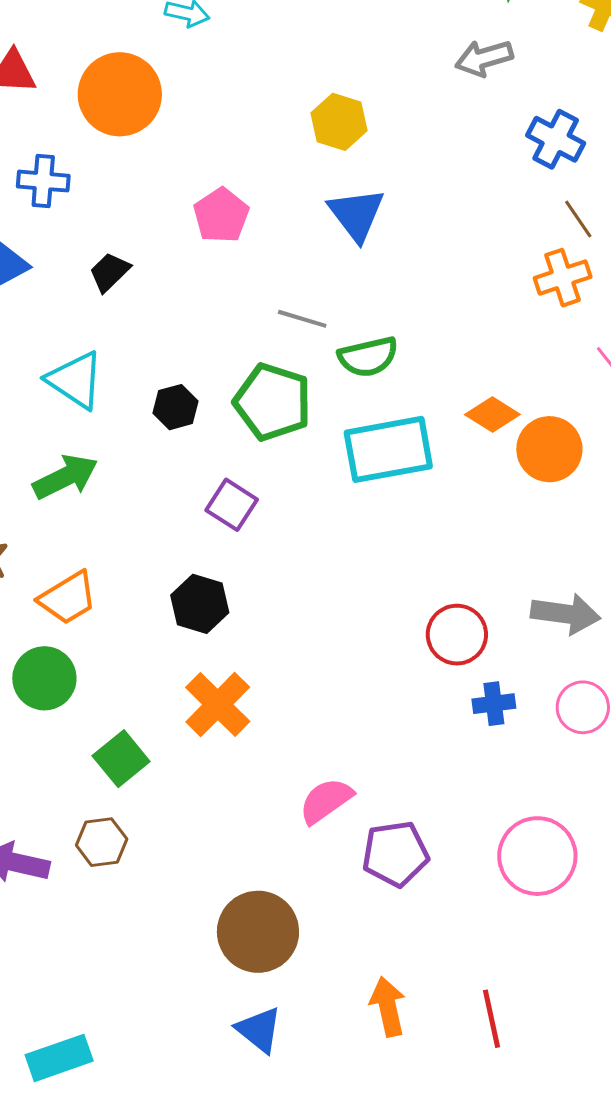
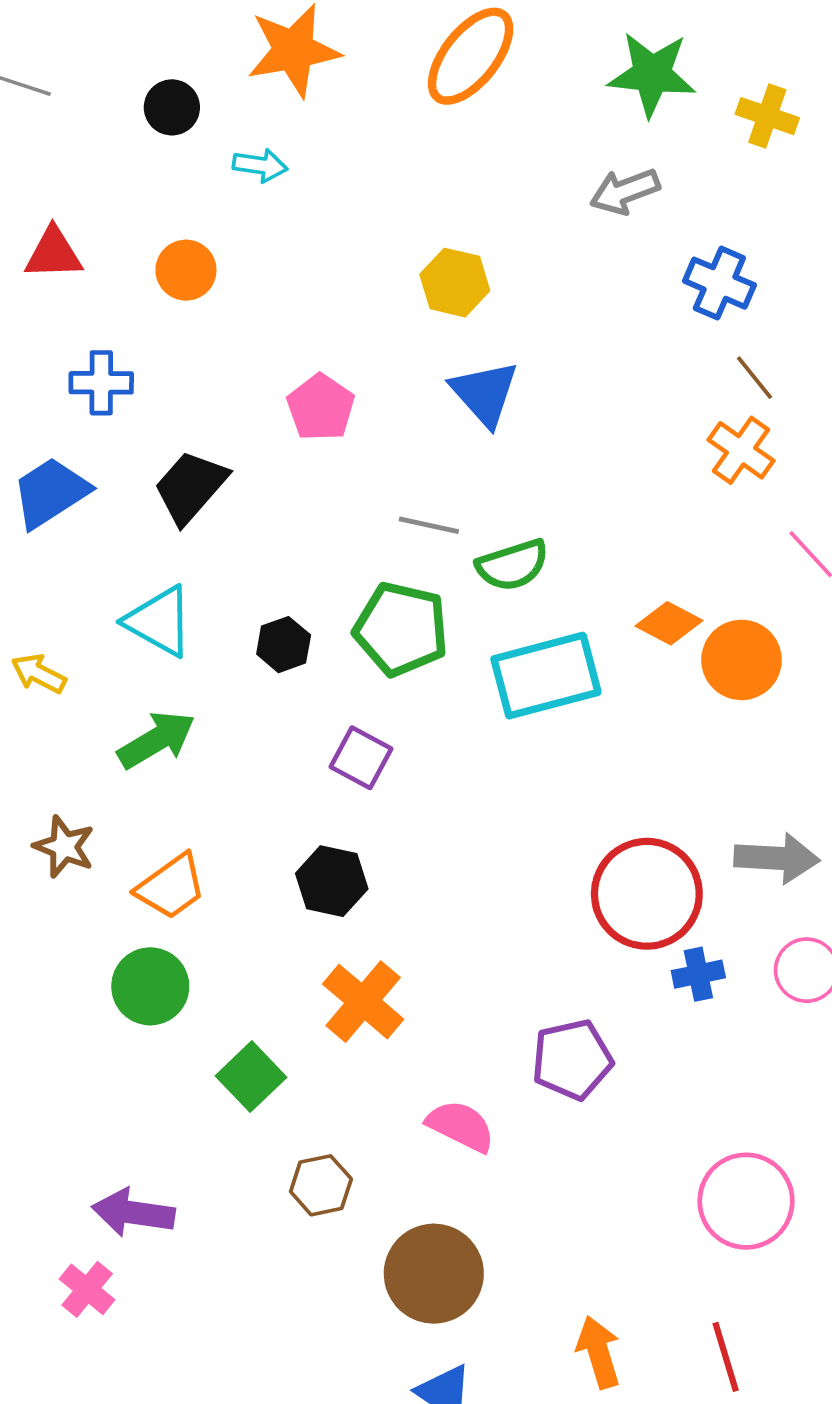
orange circle: (120, 94) -> (186, 270), size x0.6
black trapezoid: (110, 272) -> (190, 487), size x1.5
orange cross: (563, 278) -> (741, 450), turned -32
red circle: (457, 635) -> (647, 894), size x1.5
pink semicircle: (326, 801) -> (461, 1126), moved, turned 66
brown hexagon: (102, 842) -> (321, 1185), moved
purple pentagon: (395, 854) -> (572, 1060), moved
pink circle: (537, 856) -> (746, 1201), moved

